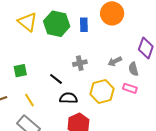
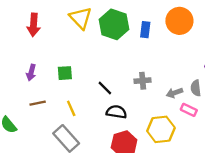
gray arrow: (115, 61) -> (175, 93), moved
gray cross: (80, 63) -> (143, 81), moved
yellow hexagon: (102, 91) -> (161, 129), moved

